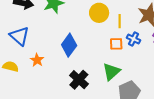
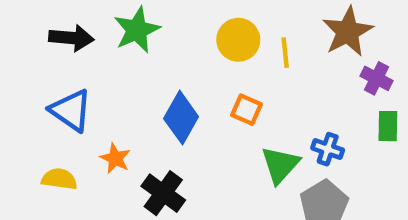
blue cross: (134, 39) -> (328, 149), moved
orange square: (116, 44) -> (246, 110), moved, turned 32
black cross: (79, 80) -> (163, 193), moved

